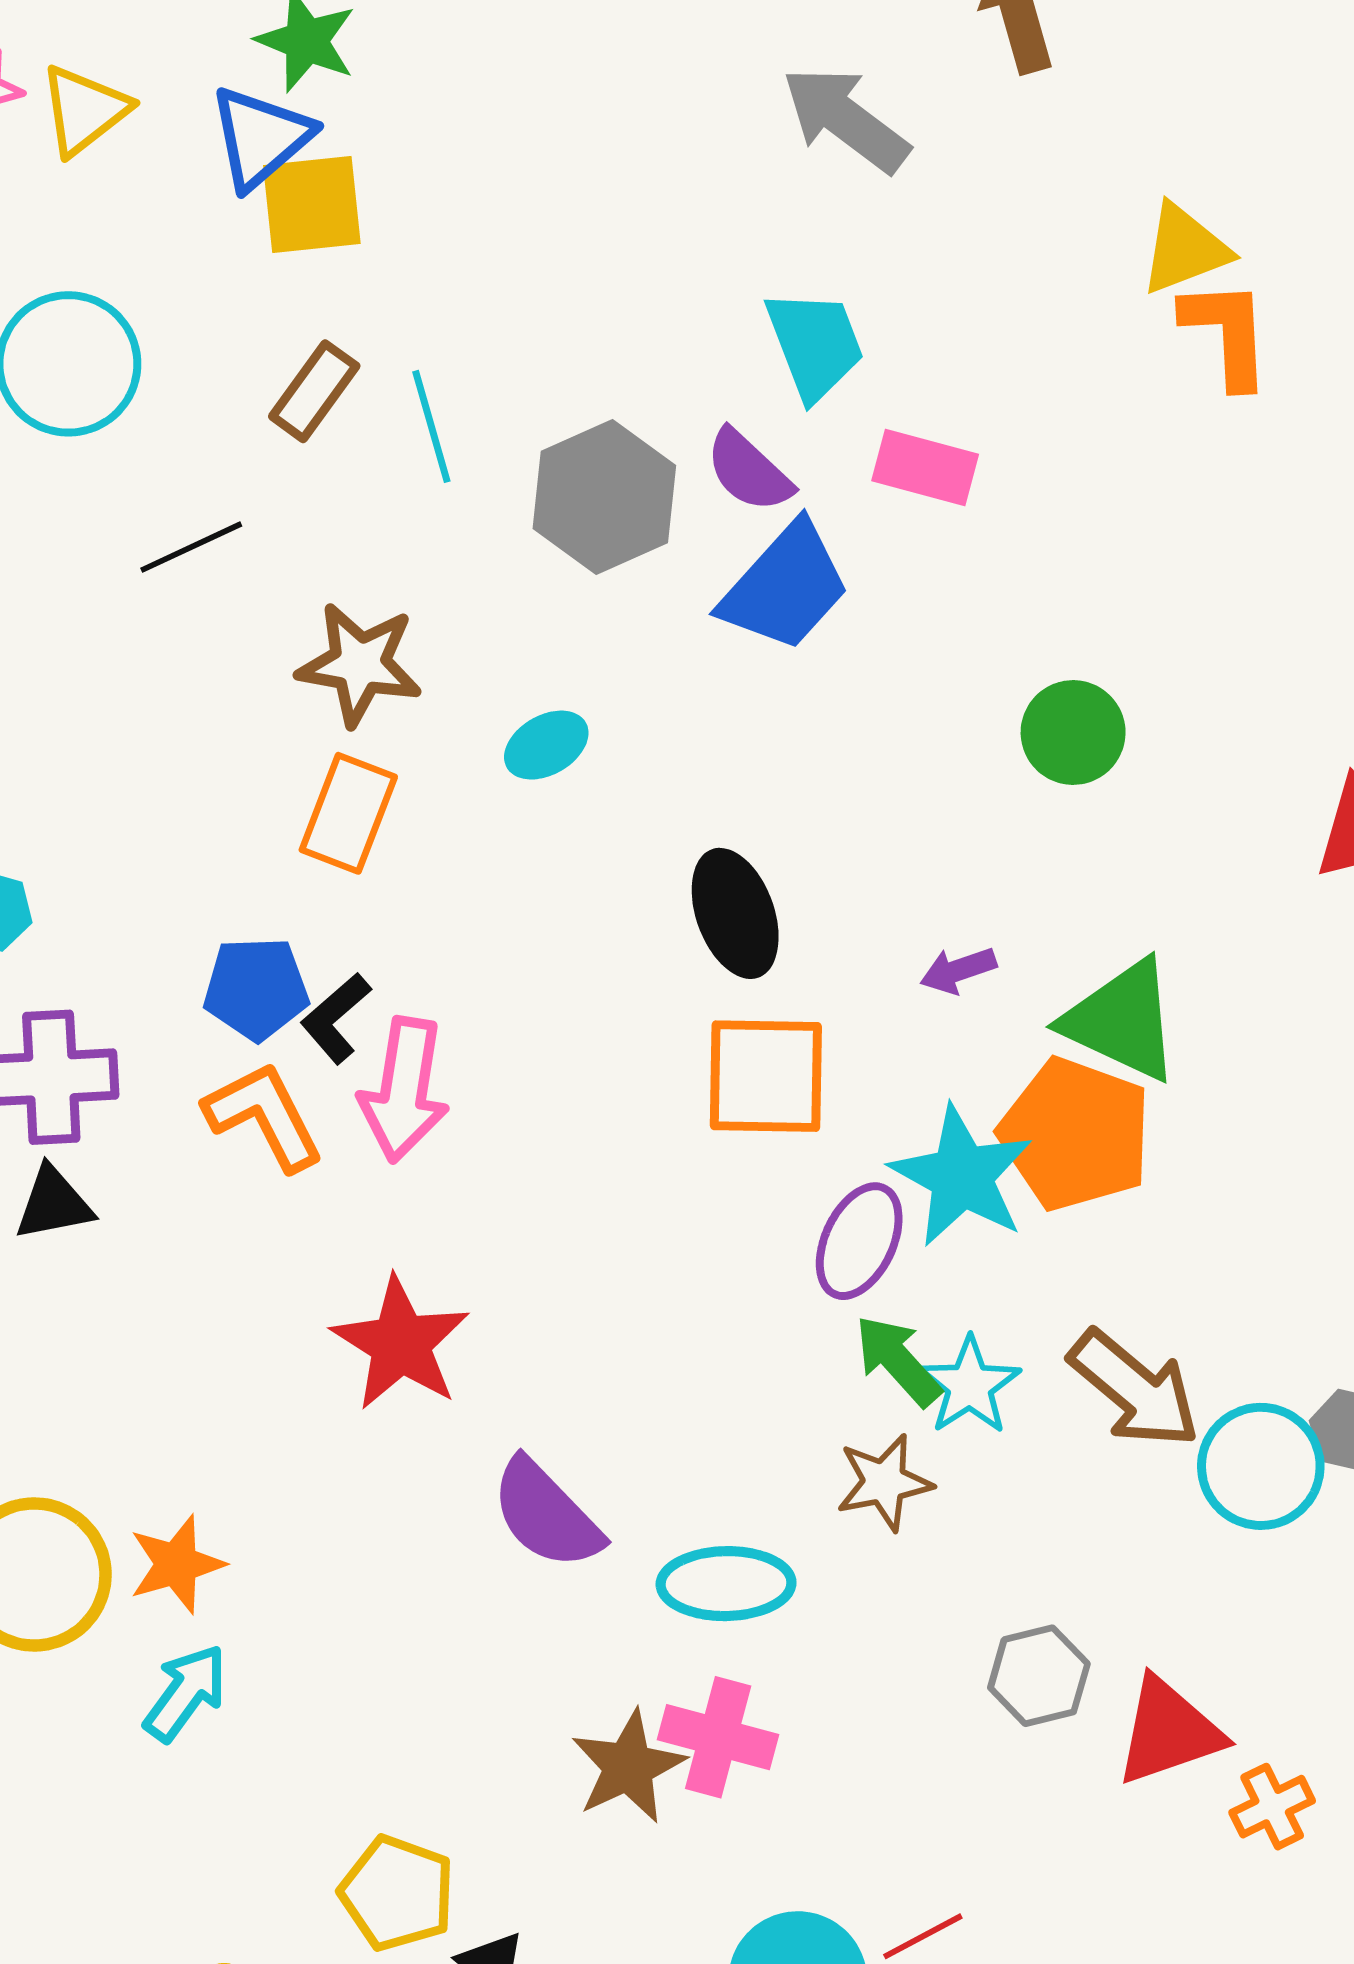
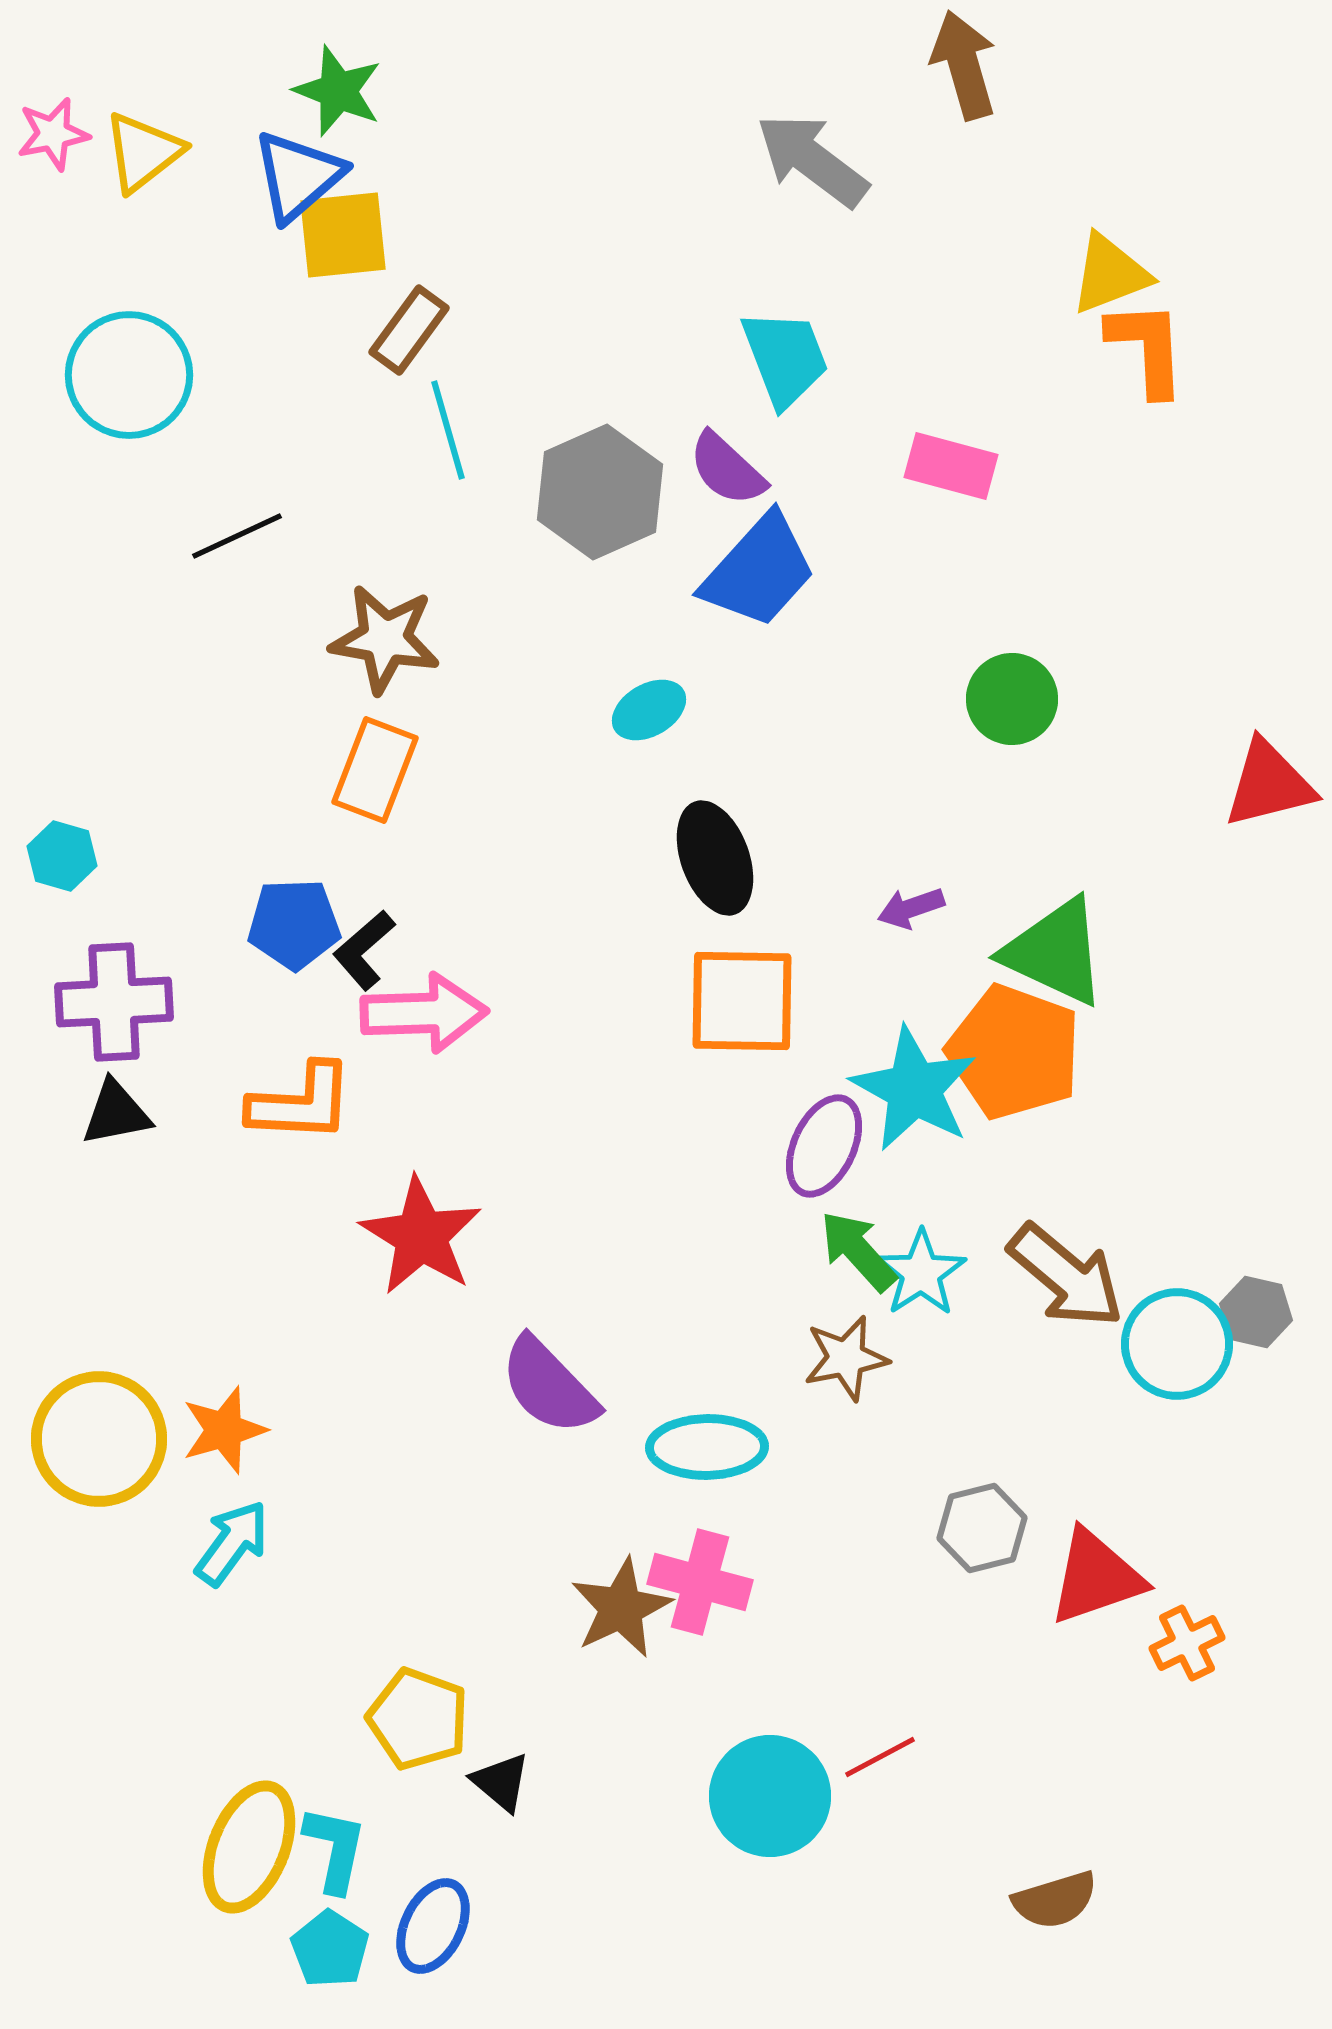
brown rectangle: (314, 391) -> (409, 330), moved
pink rectangle: (925, 467) -> (951, 466), moved
cyan ellipse: (546, 745) -> (649, 710), moved
pink arrow: (404, 1090) -> (424, 1013), turned -101
orange L-shape: (264, 1116) -> (301, 1103), moved, turned 120

